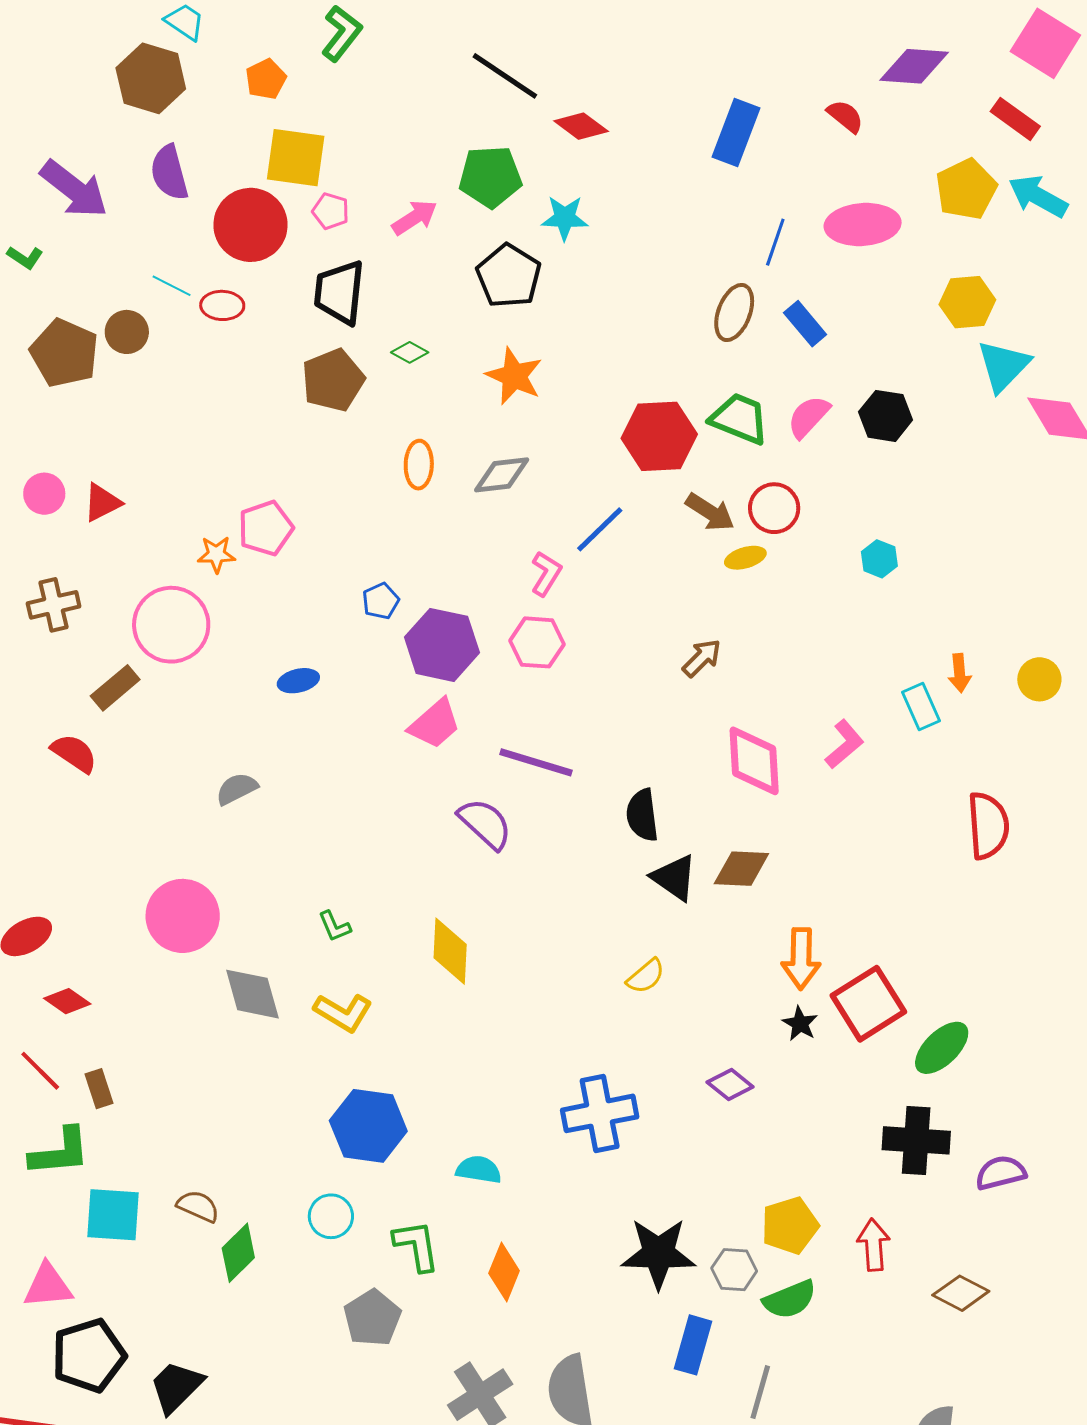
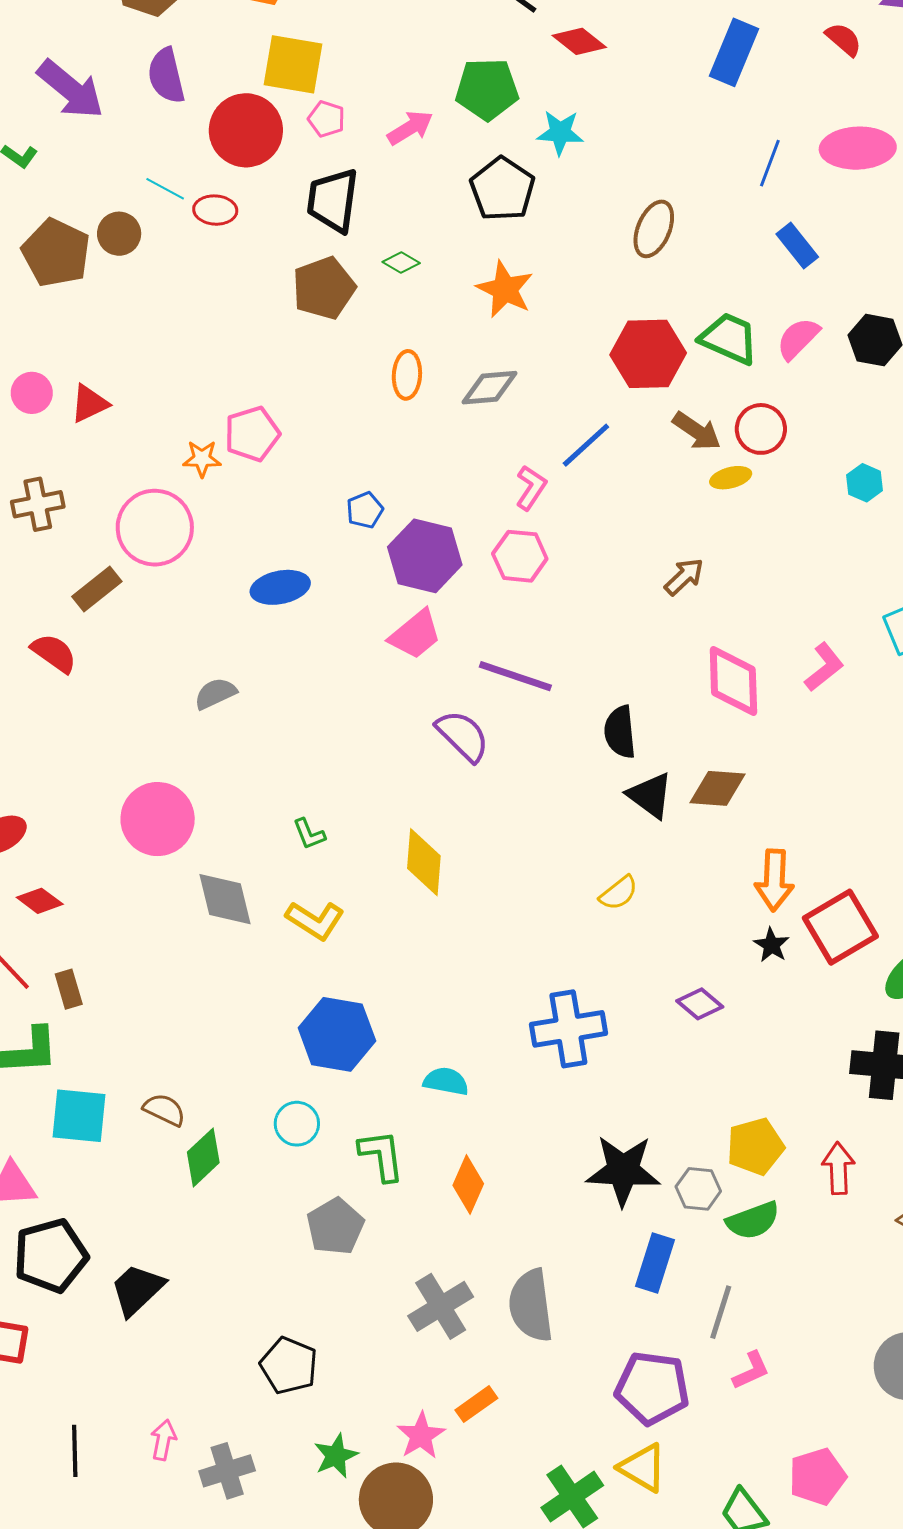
brown ellipse: (734, 312) -> (654, 229), moved
blue ellipse: (298, 681) -> (280, 587), size x1.4

